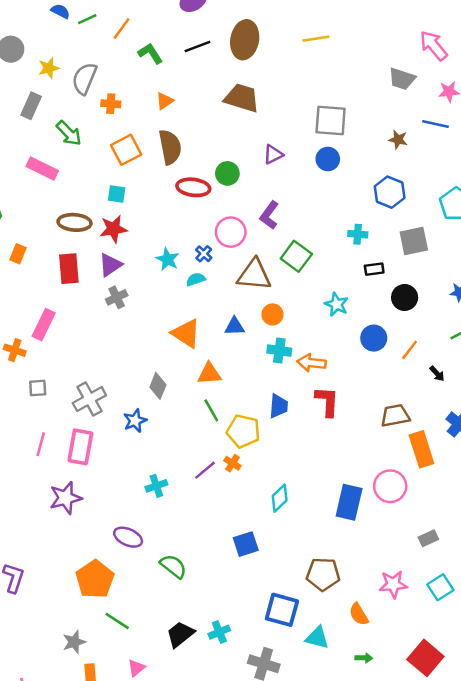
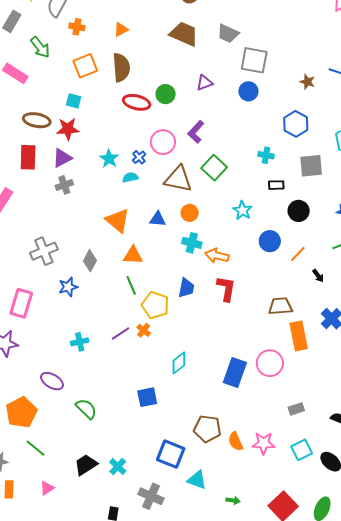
gray trapezoid: (402, 79) -> (228, 34), moved
gray cross: (89, 399) -> (44, 251), moved
orange semicircle: (359, 614) -> (236, 441), moved
cyan cross: (219, 632) -> (118, 466), turned -30

